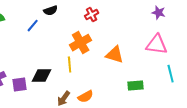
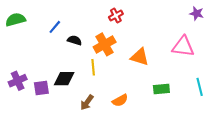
black semicircle: (51, 11) -> (74, 40), moved, turned -144
purple star: (159, 13) -> (197, 13), moved
cyan line: (171, 74) -> (200, 87), moved
orange semicircle: (86, 97) -> (120, 100), moved

